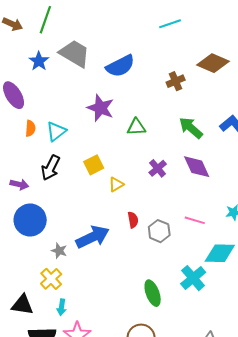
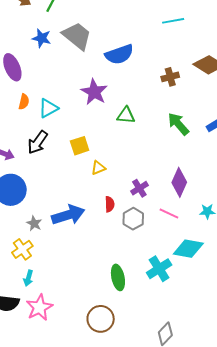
blue star: (39, 61) -> (42, 38), turned -30
purple diamond: (197, 167) -> (179, 182), moved, turned 40
purple cross: (158, 168) -> (139, 188), moved

